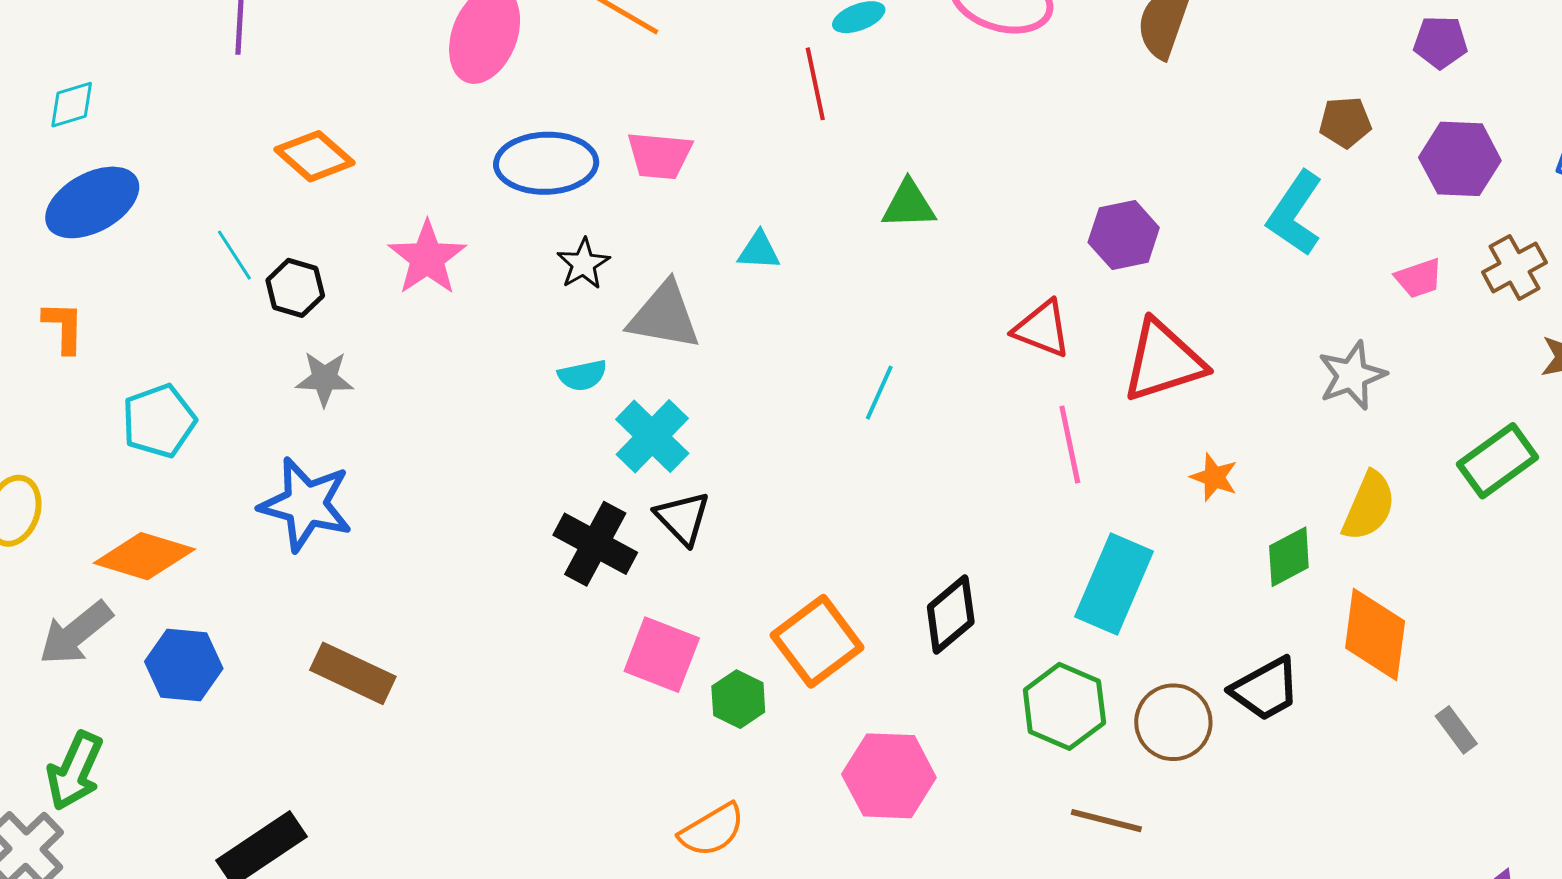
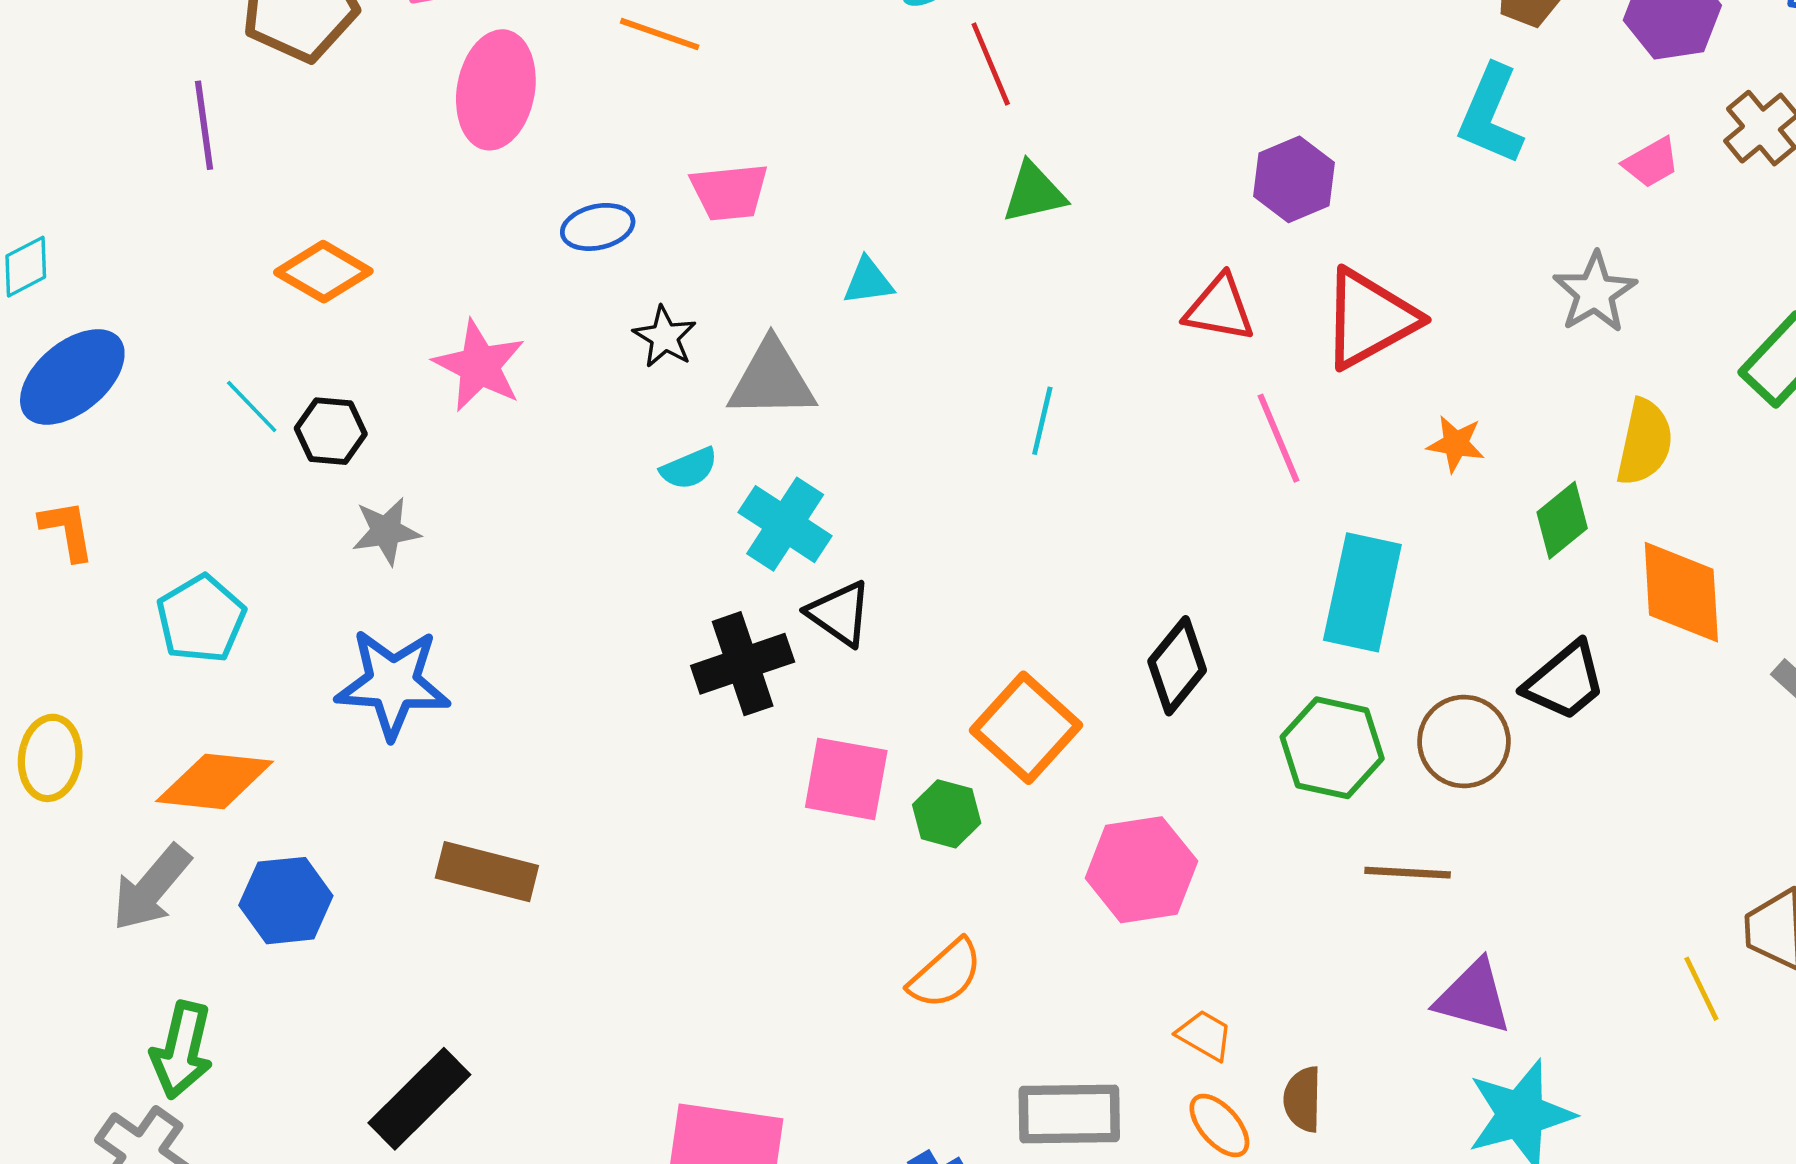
red line: (815, 84) -> (991, 64), moved
blue ellipse: (546, 163) -> (598, 227), size x0.6
black cross: (595, 544) -> (743, 664), turned -36

